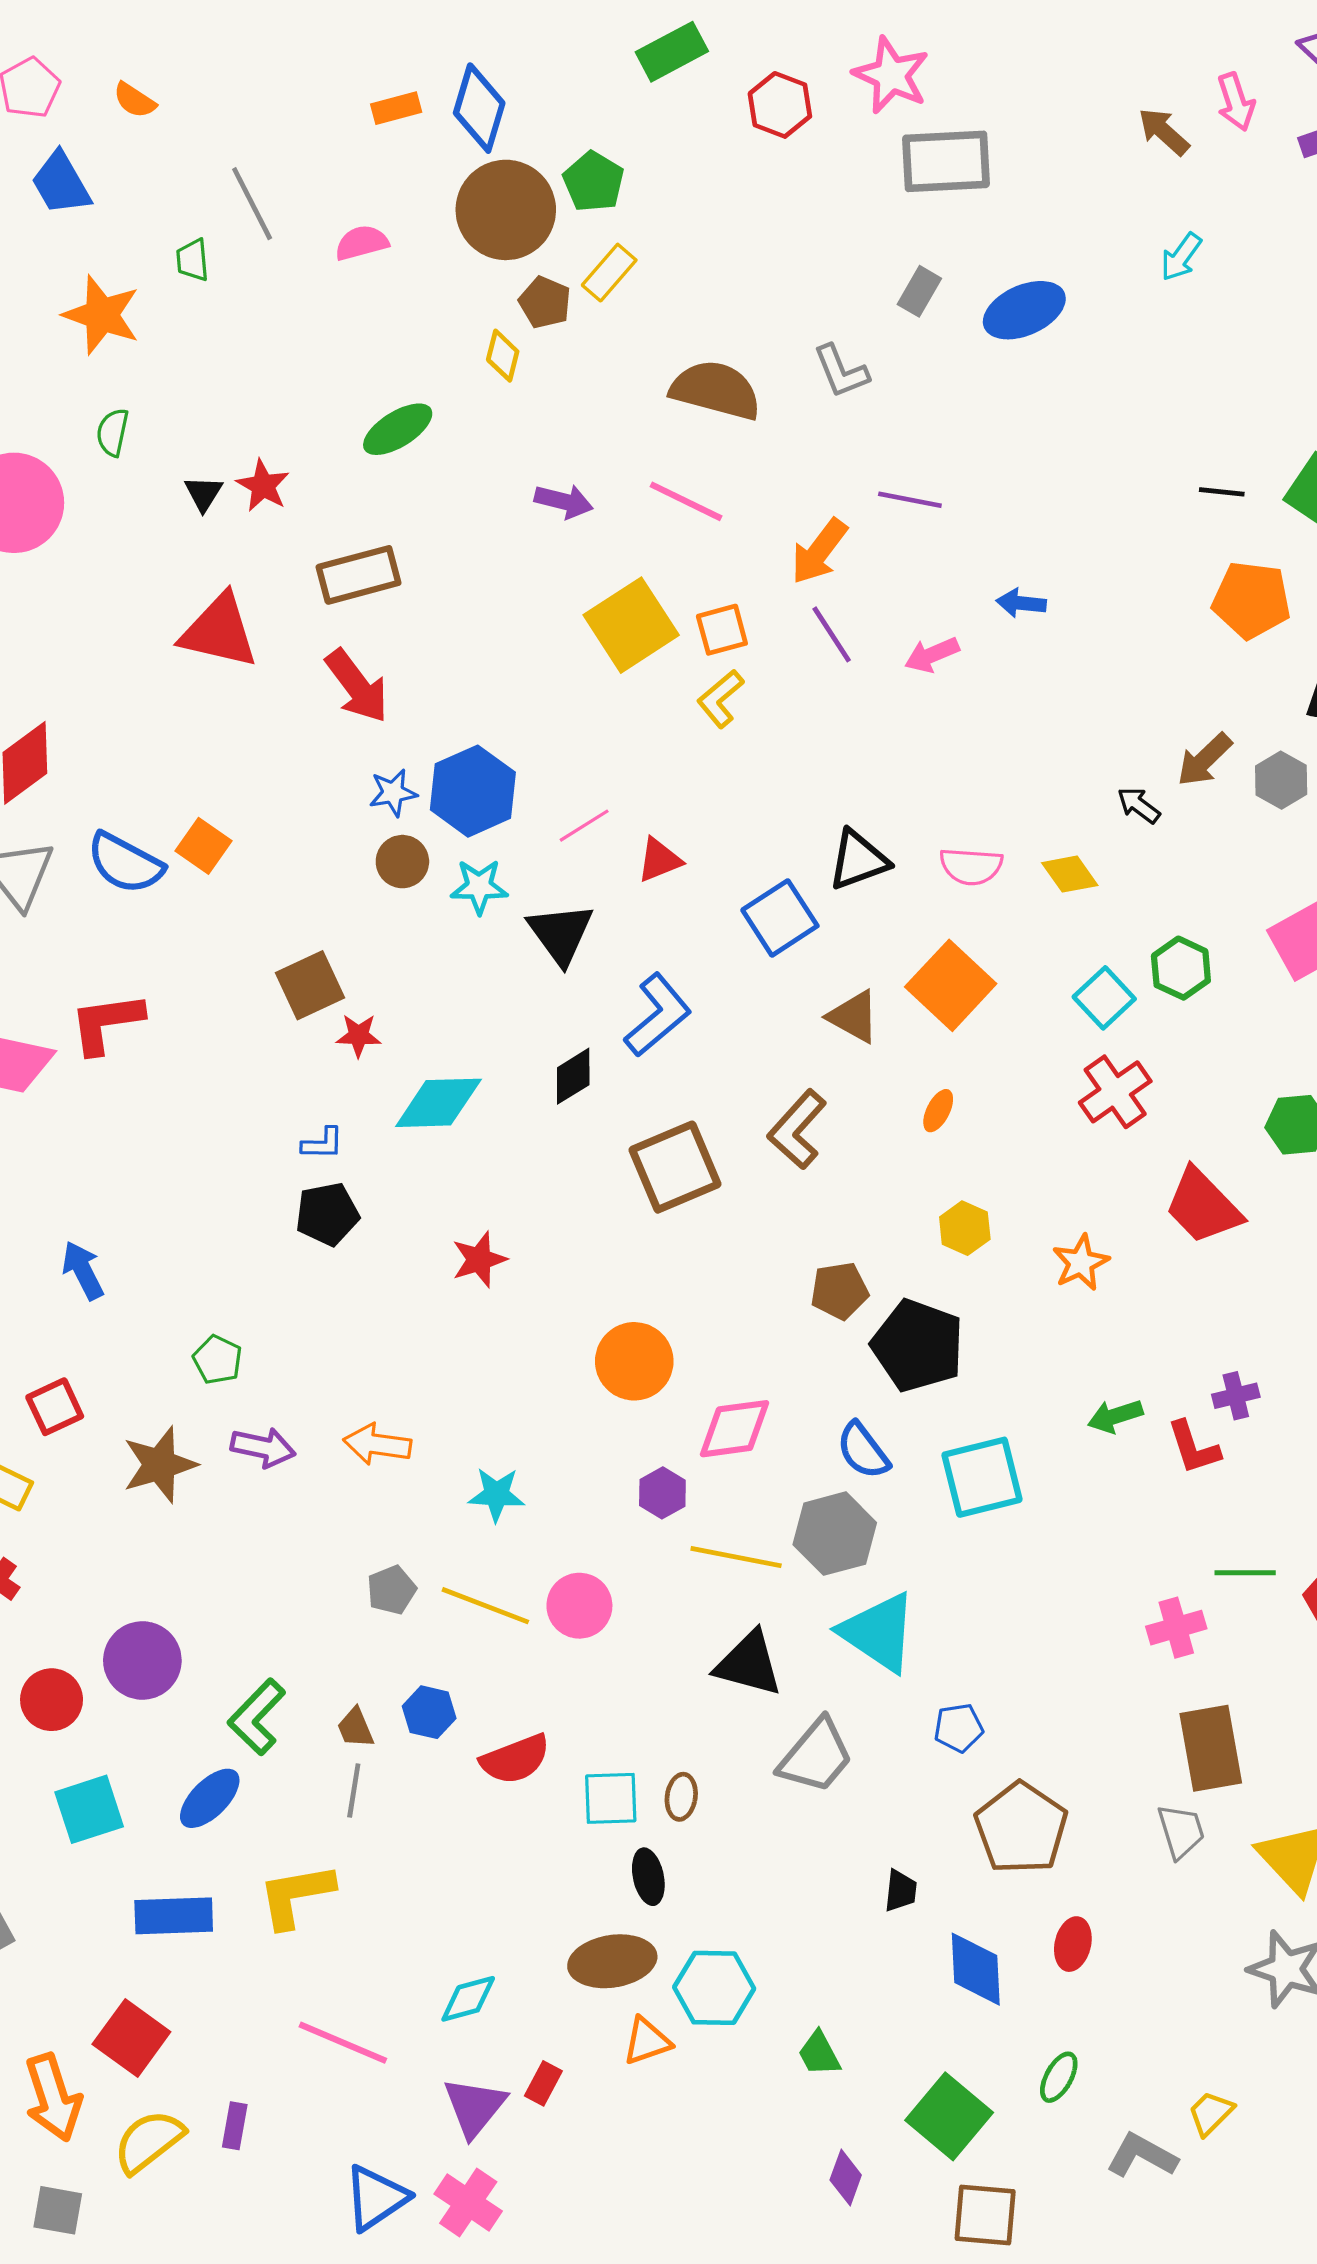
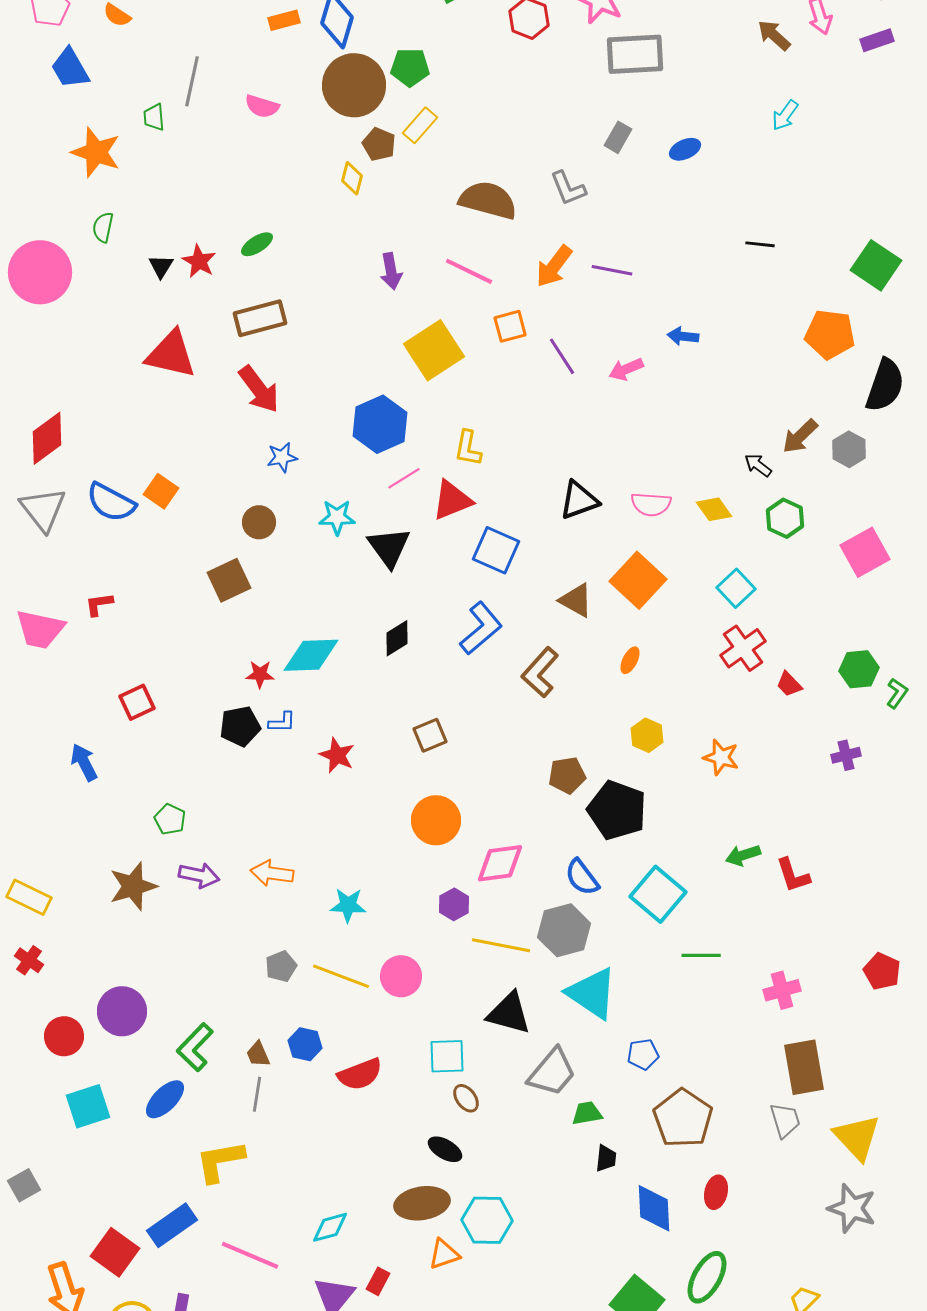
green pentagon: (594, 182) -> (410, 67), turned -30
gray line: (252, 204) -> (192, 81), turned 39
pink semicircle: (362, 243) -> (262, 106), turned -148
blue ellipse: (1024, 310) -> (685, 149), size x0.6
green ellipse: (398, 429) -> (257, 244), moved, size x0.7
black line: (1222, 492) -> (760, 244), moved
purple arrow: (564, 501) -> (391, 271), turned 66
orange arrow: (819, 551) -> (554, 266), moved
orange square: (722, 630) -> (510, 326), moved
yellow L-shape: (720, 699) -> (468, 448), moved, turned -39
blue hexagon: (473, 791) -> (380, 424), moved
red triangle: (659, 860) -> (452, 500), size x1.4
brown circle: (402, 862) -> (259, 522), moved
blue square: (780, 918) -> (496, 550), moved, turned -33
green hexagon: (1181, 968) -> (785, 518), moved
blue L-shape: (658, 1015) -> (481, 628), moved
red L-shape: (106, 1023) -> (99, 604), size x0.6
red star: (359, 1035) -> (260, 674), moved
blue L-shape: (323, 1144) -> (282, 722), moved
brown square: (675, 1167) -> (430, 735), moved, size x0.6
red trapezoid: (1203, 1206) -> (789, 684), moved, size x0.5
red star: (479, 1259) -> (337, 755), turned -30
orange star: (1081, 1263) -> (721, 757), turned -30
purple cross: (1236, 1396) -> (846, 755), moved
red square: (55, 1407) -> (137, 702), moved
cyan square: (982, 1477) -> (658, 894), turned -36
green line: (1245, 1573) -> (701, 955), moved
brown ellipse: (681, 1797) -> (466, 1098), turned -44
cyan square: (611, 1798) -> (447, 1056), moved
black ellipse: (648, 1877) -> (445, 1149), turned -48
blue rectangle: (174, 1916) -> (172, 1225), moved, turned -33
green trapezoid: (819, 2054) -> (587, 1113), moved, turned 108
green ellipse: (1059, 2077) -> (707, 1277), size x1.6

